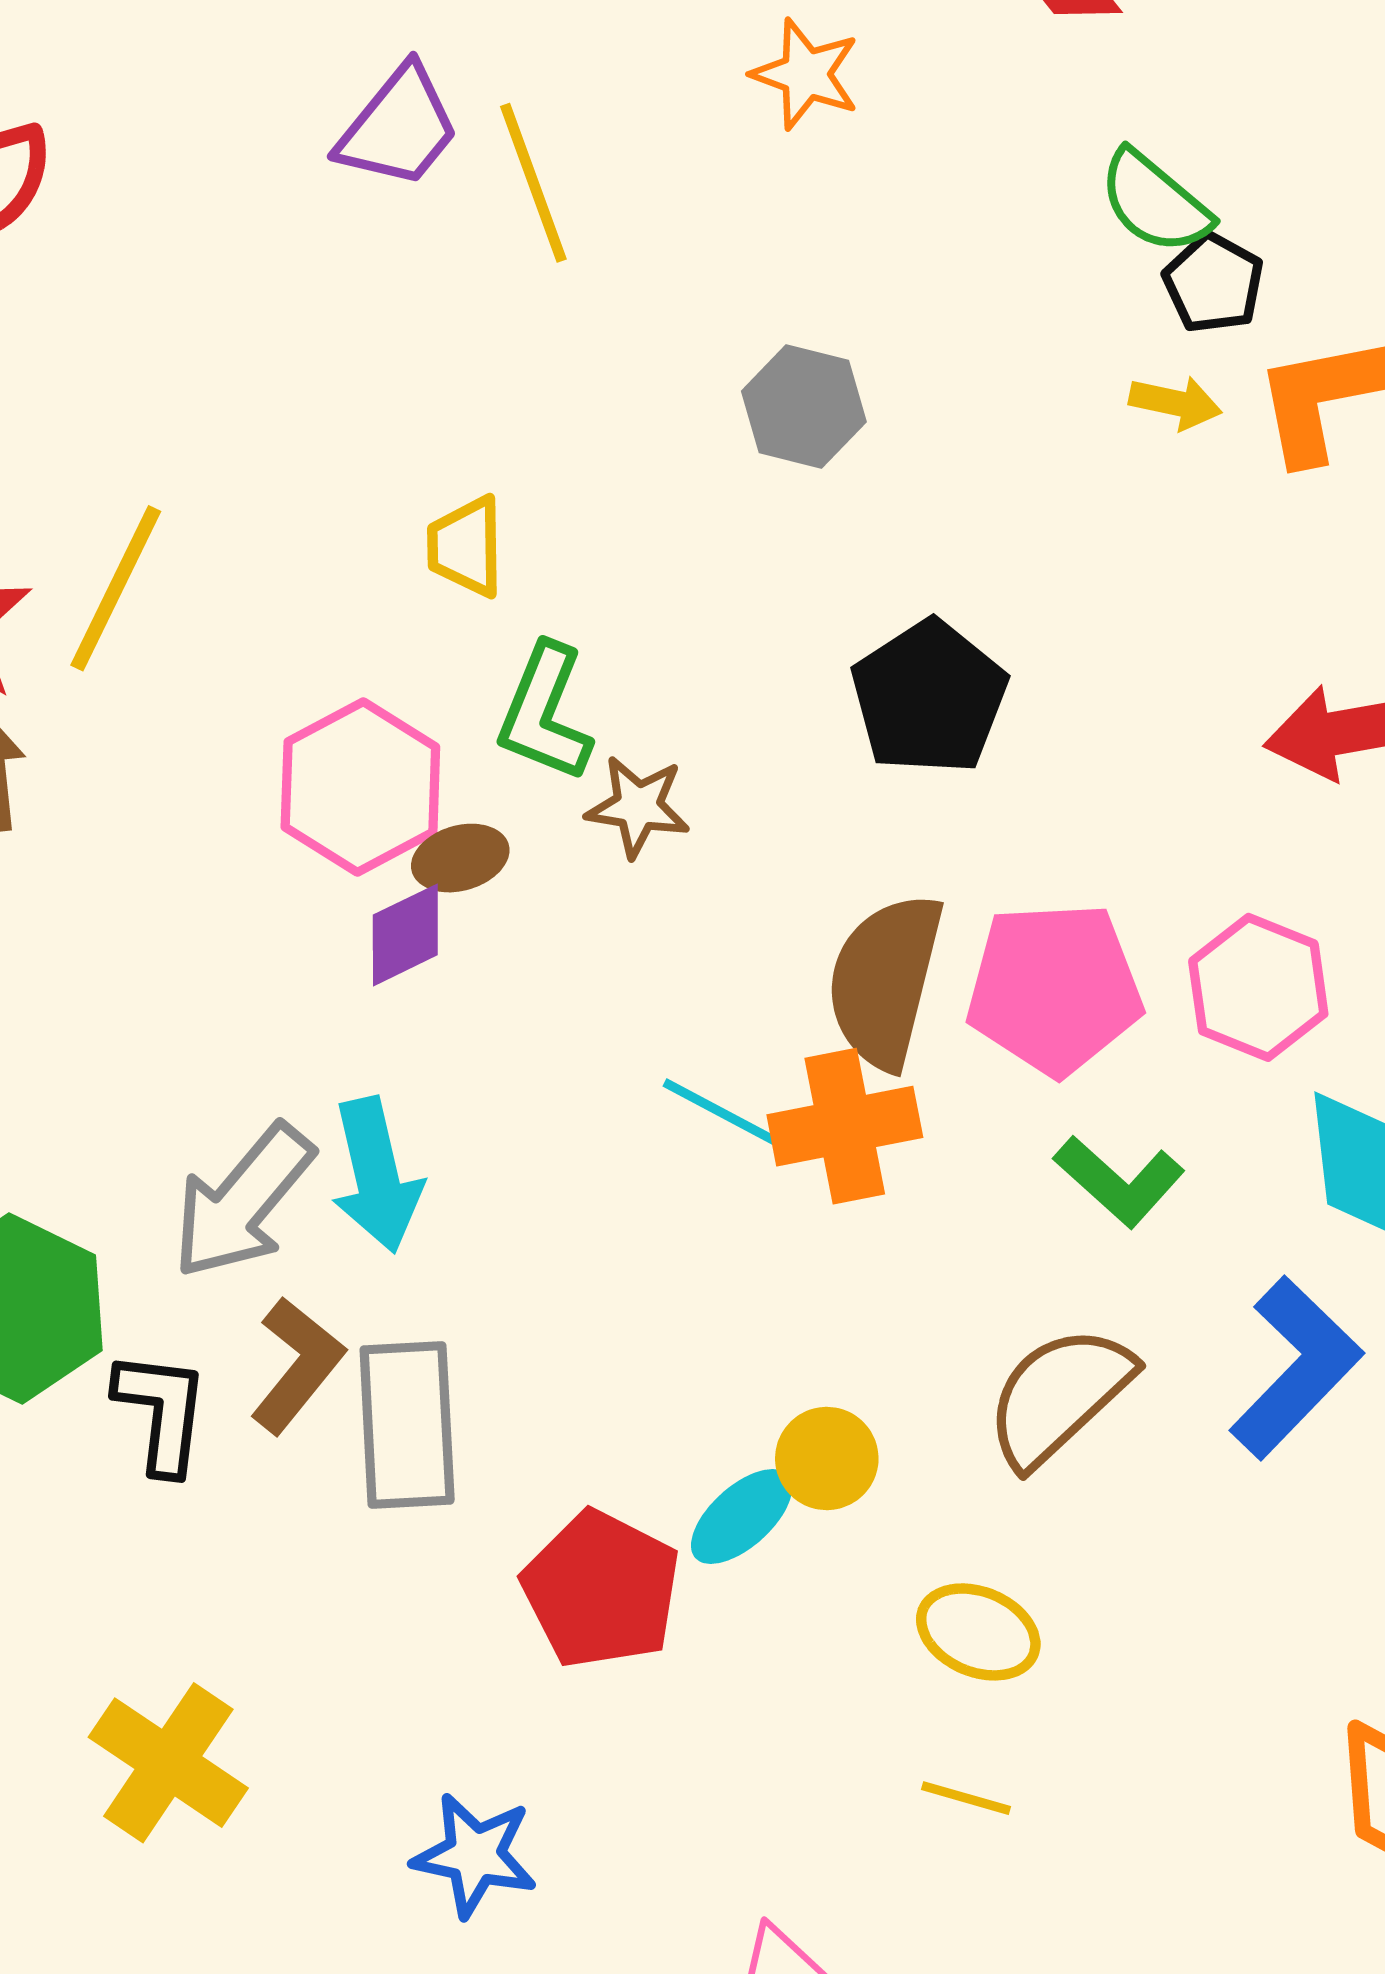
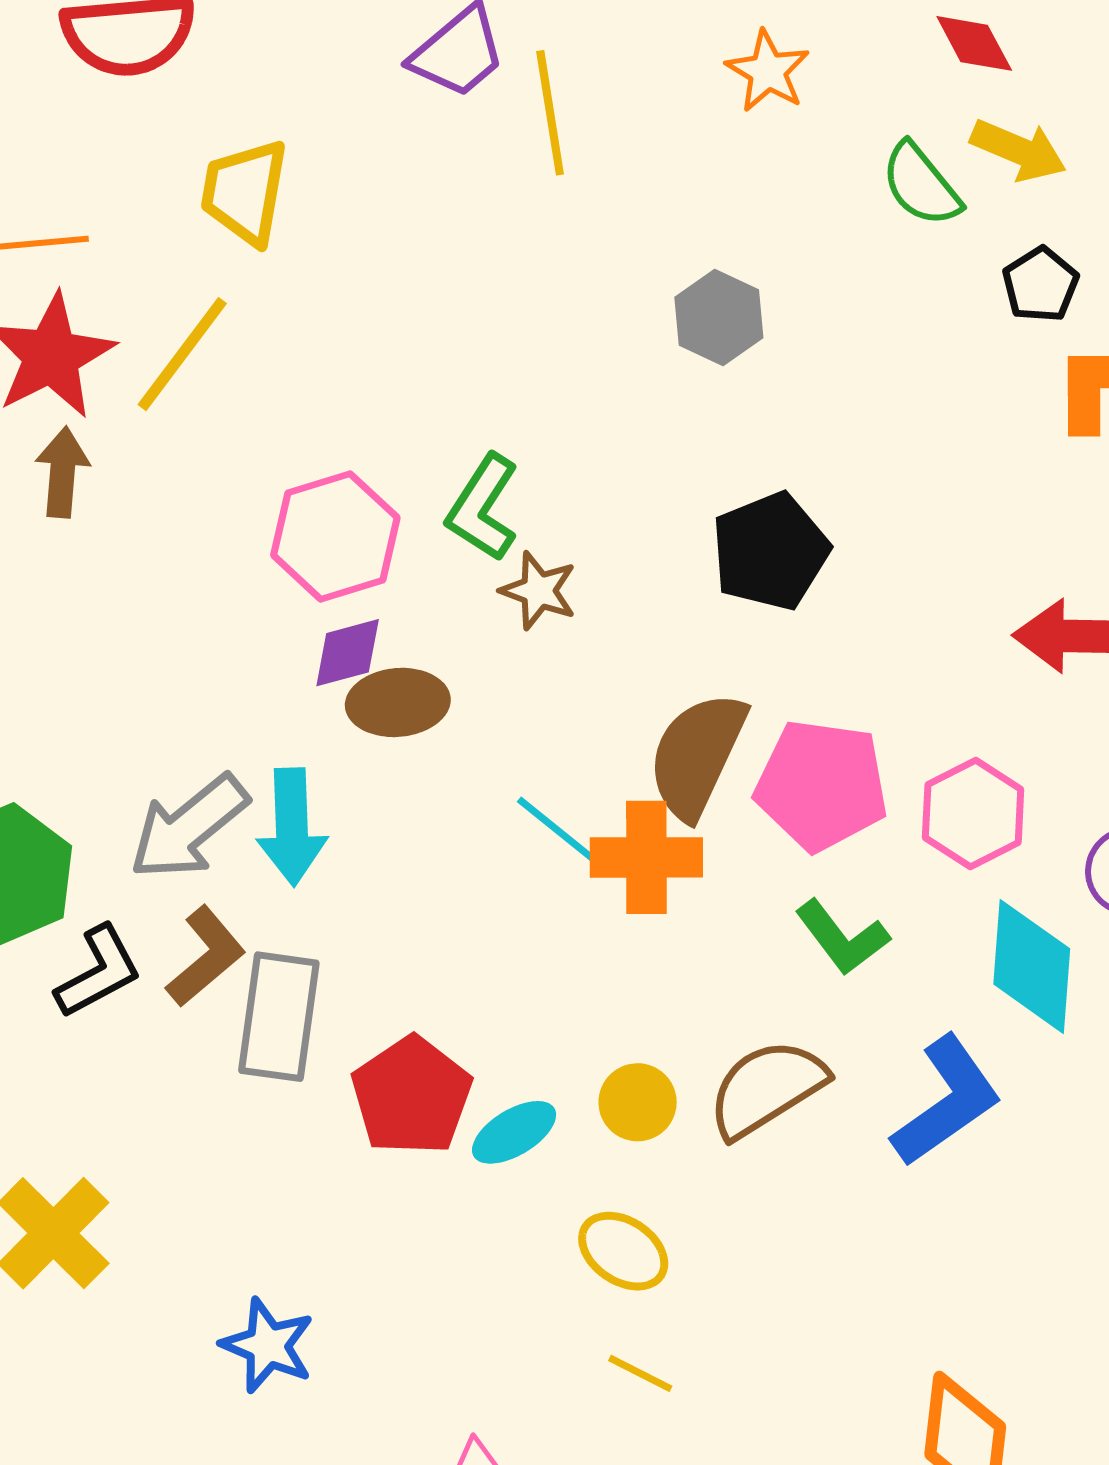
green semicircle: (1155, 202) -> (921, 185), moved
yellow arrow: (1175, 403) -> (1019, 150), moved, size x1.4
yellow trapezoid: (466, 547) -> (245, 192), moved, size x1.4
brown ellipse: (460, 858) -> (398, 702), moved, size x1.4
black L-shape: (162, 1412) -> (99, 972), turned 44
yellow circle: (827, 1458) -> (638, 1102), moved
red pentagon: (601, 1590) -> (412, 1096), moved
yellow ellipse: (978, 1632) -> (623, 1251), moved

